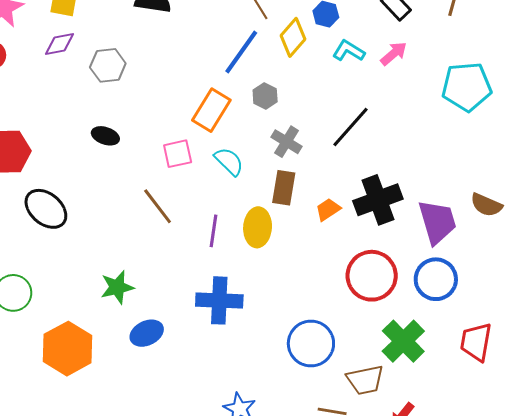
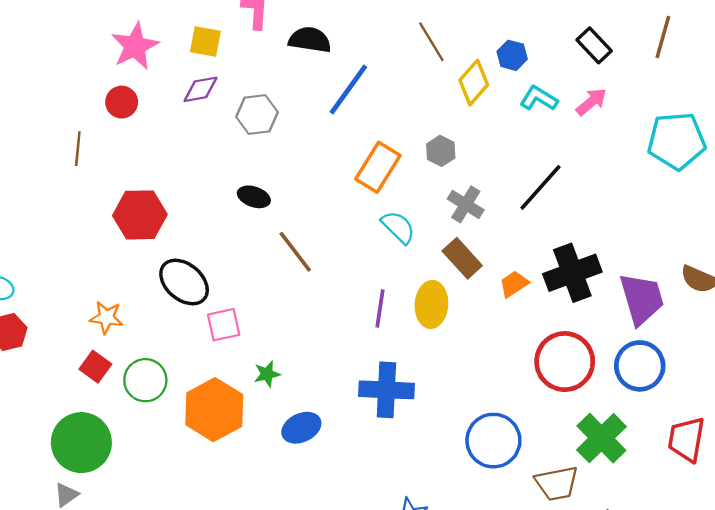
blue line: (241, 52) -> (348, 89), moved
pink square: (178, 154) -> (224, 325), moved
brown rectangle: (284, 188) -> (462, 258), turned -52
brown line: (158, 206) -> (295, 252), moved
green star: (117, 287) -> (267, 374), size x0.7
orange hexagon: (68, 349) -> (214, 410), moved

